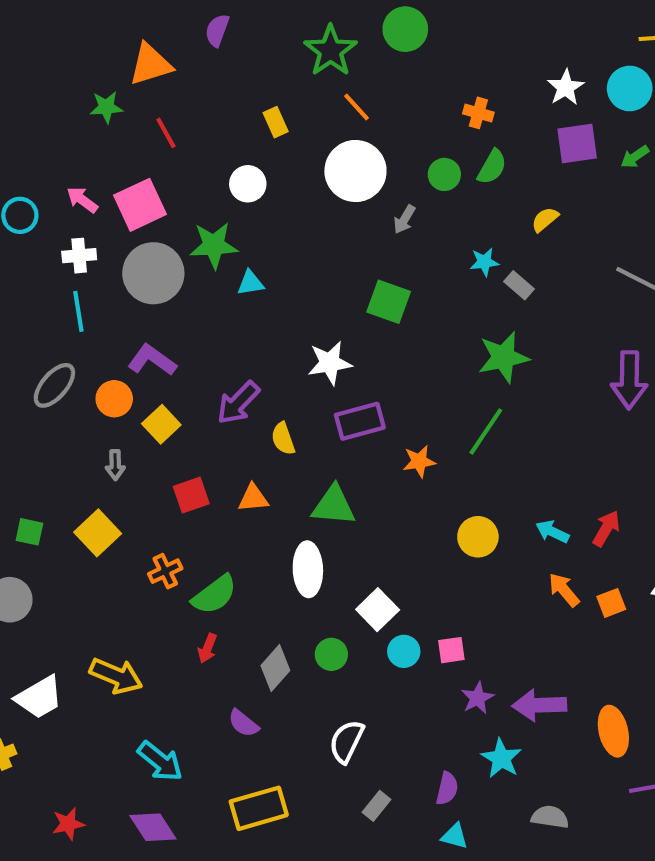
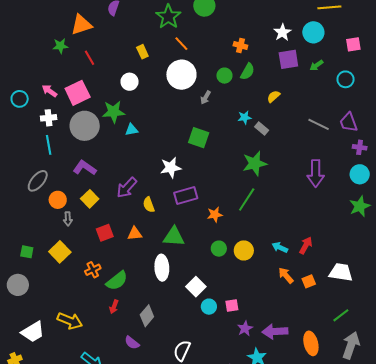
orange circle: (114, 399) -> (58, 200), moved
green circle: (331, 654) -> (219, 249), moved

